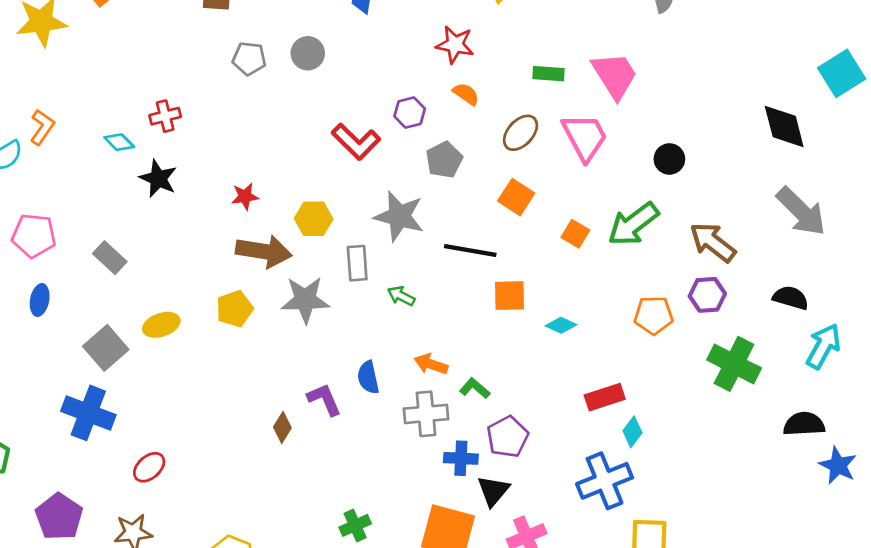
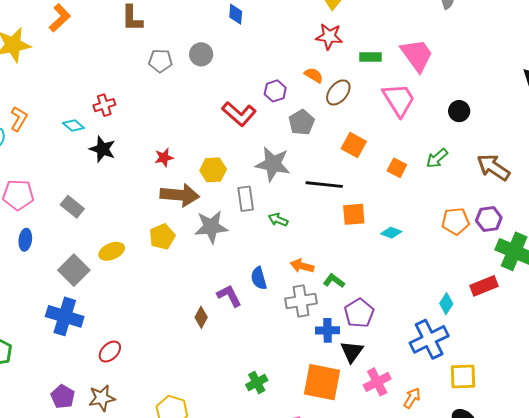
red star: (455, 45) -> (329, 36), moved
brown ellipse: (521, 133) -> (338, 92), moved
green arrow: (633, 224) -> (437, 158), size x0.6
purple hexagon: (707, 295) -> (489, 219), moved
red rectangle: (605, 397) -> (484, 286), moved
purple pentagon: (59, 517) -> (63, 397), moved, size x0.7

